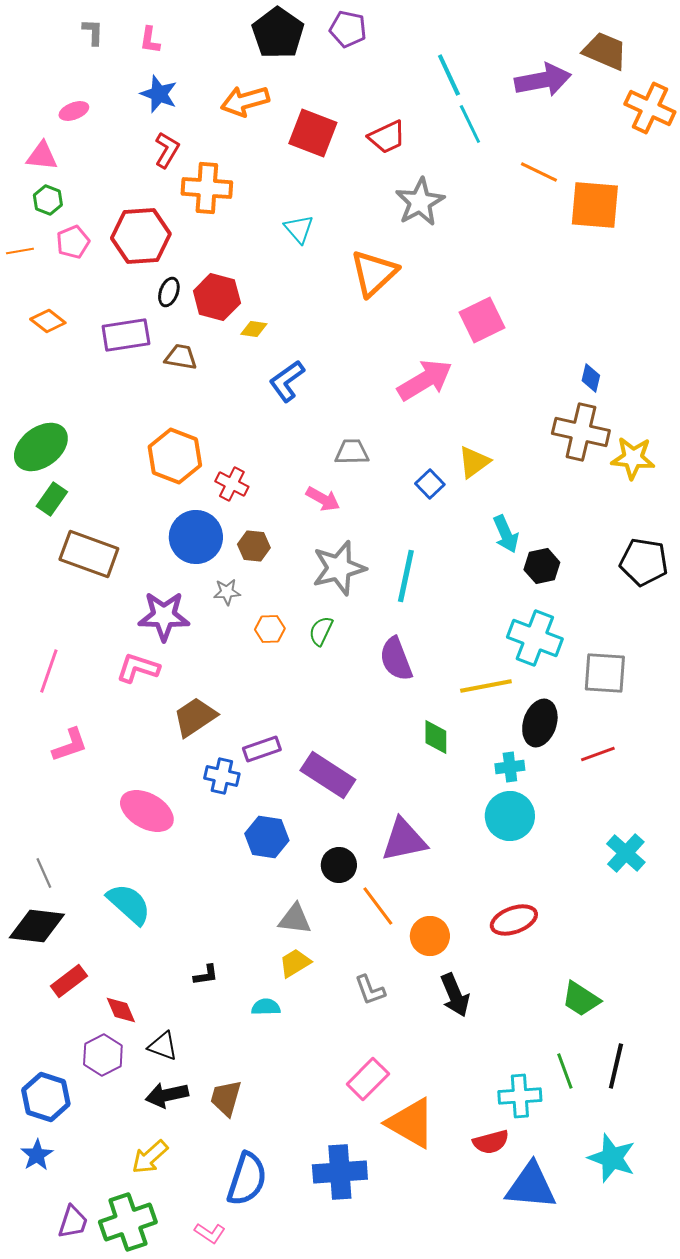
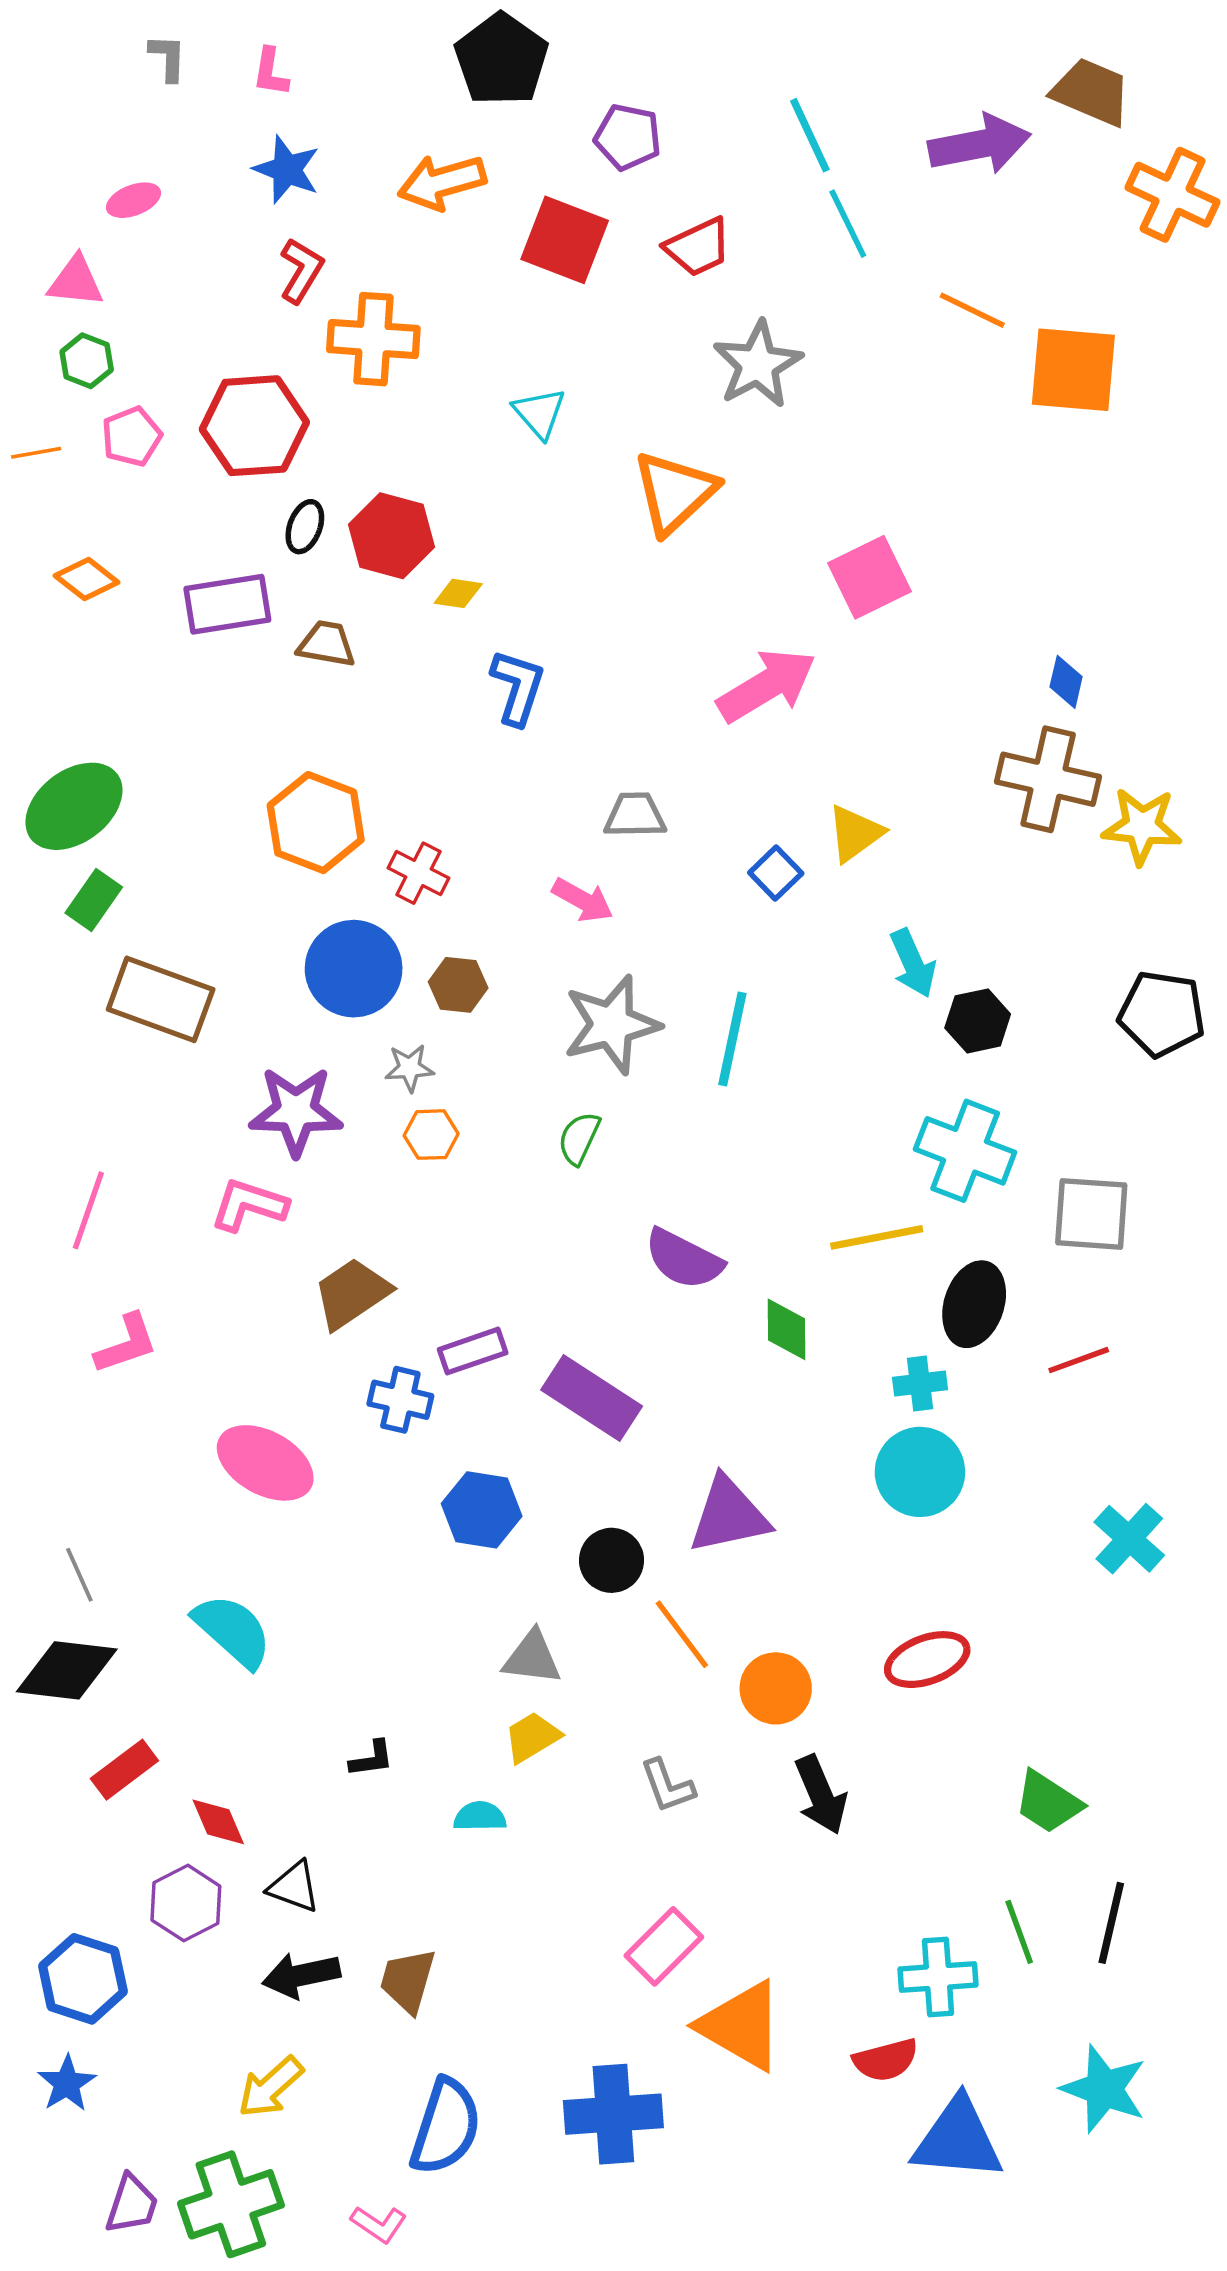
purple pentagon: (348, 29) -> (628, 137), moved
blue L-shape: (287, 381) -> (518, 687), turned 144
orange hexagon: (270, 629) -> (431, 1135), moved
purple semicircle: (396, 659) -> (684, 1259), moved, turned -42

